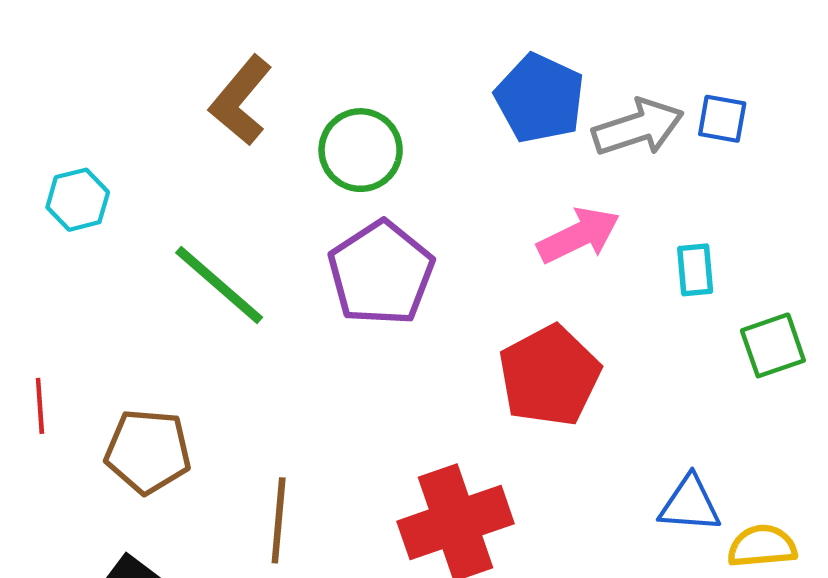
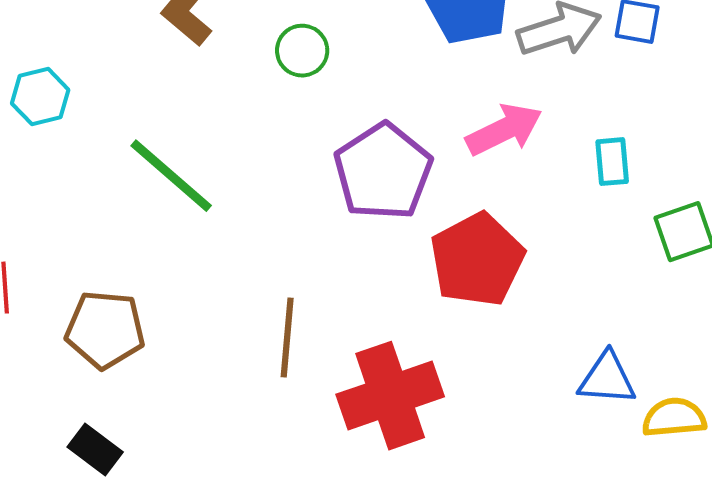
green circle: (361, 150) -> (302, 51), size x0.7
purple pentagon: (381, 273) -> (383, 172), moved
brown line: (279, 520) -> (287, 338), moved

